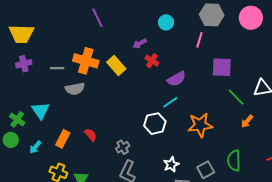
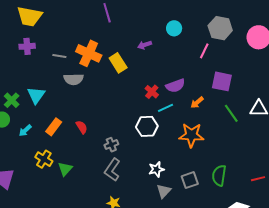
red cross: (152, 61) -> (152, 92), moved
orange arrow: (247, 121) -> (197, 102), moved

